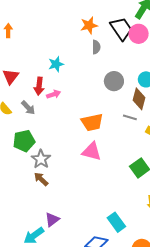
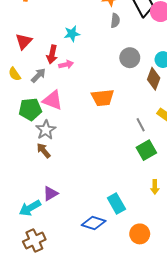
gray arrow: (28, 108) -> (38, 75), turned -98
gray line: (130, 117) -> (141, 125), moved, turned 40
pink triangle: (92, 151) -> (53, 100), moved

